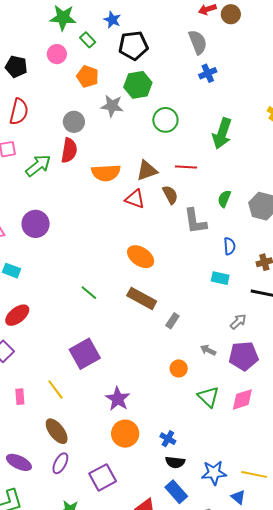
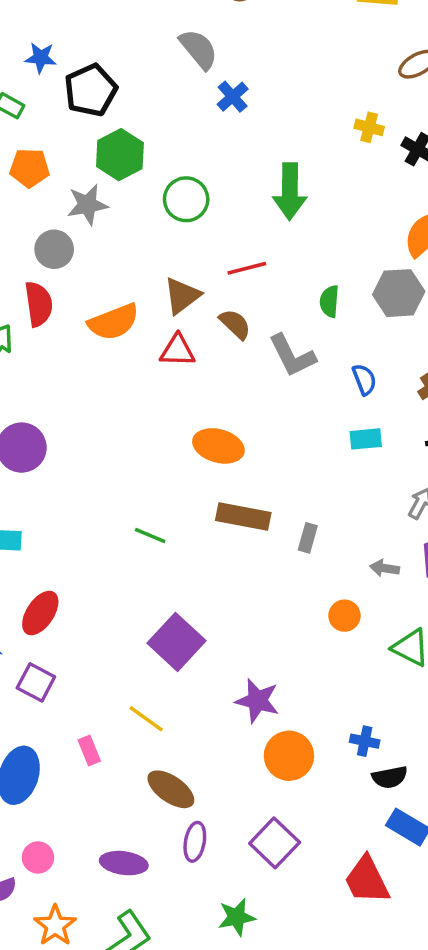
gray circle: (74, 122) -> (54, 249), moved

